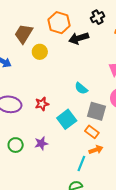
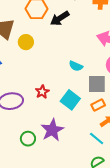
orange rectangle: (92, 132) -> (98, 105), turned -48
purple star: (41, 143) -> (52, 130), size x1.6
cyan line: (81, 163) -> (97, 138), turned -56

